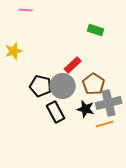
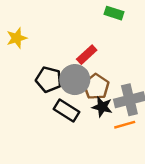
brown pentagon: (94, 84) -> (96, 87), moved
black rectangle: (56, 112) -> (67, 110), turned -30

